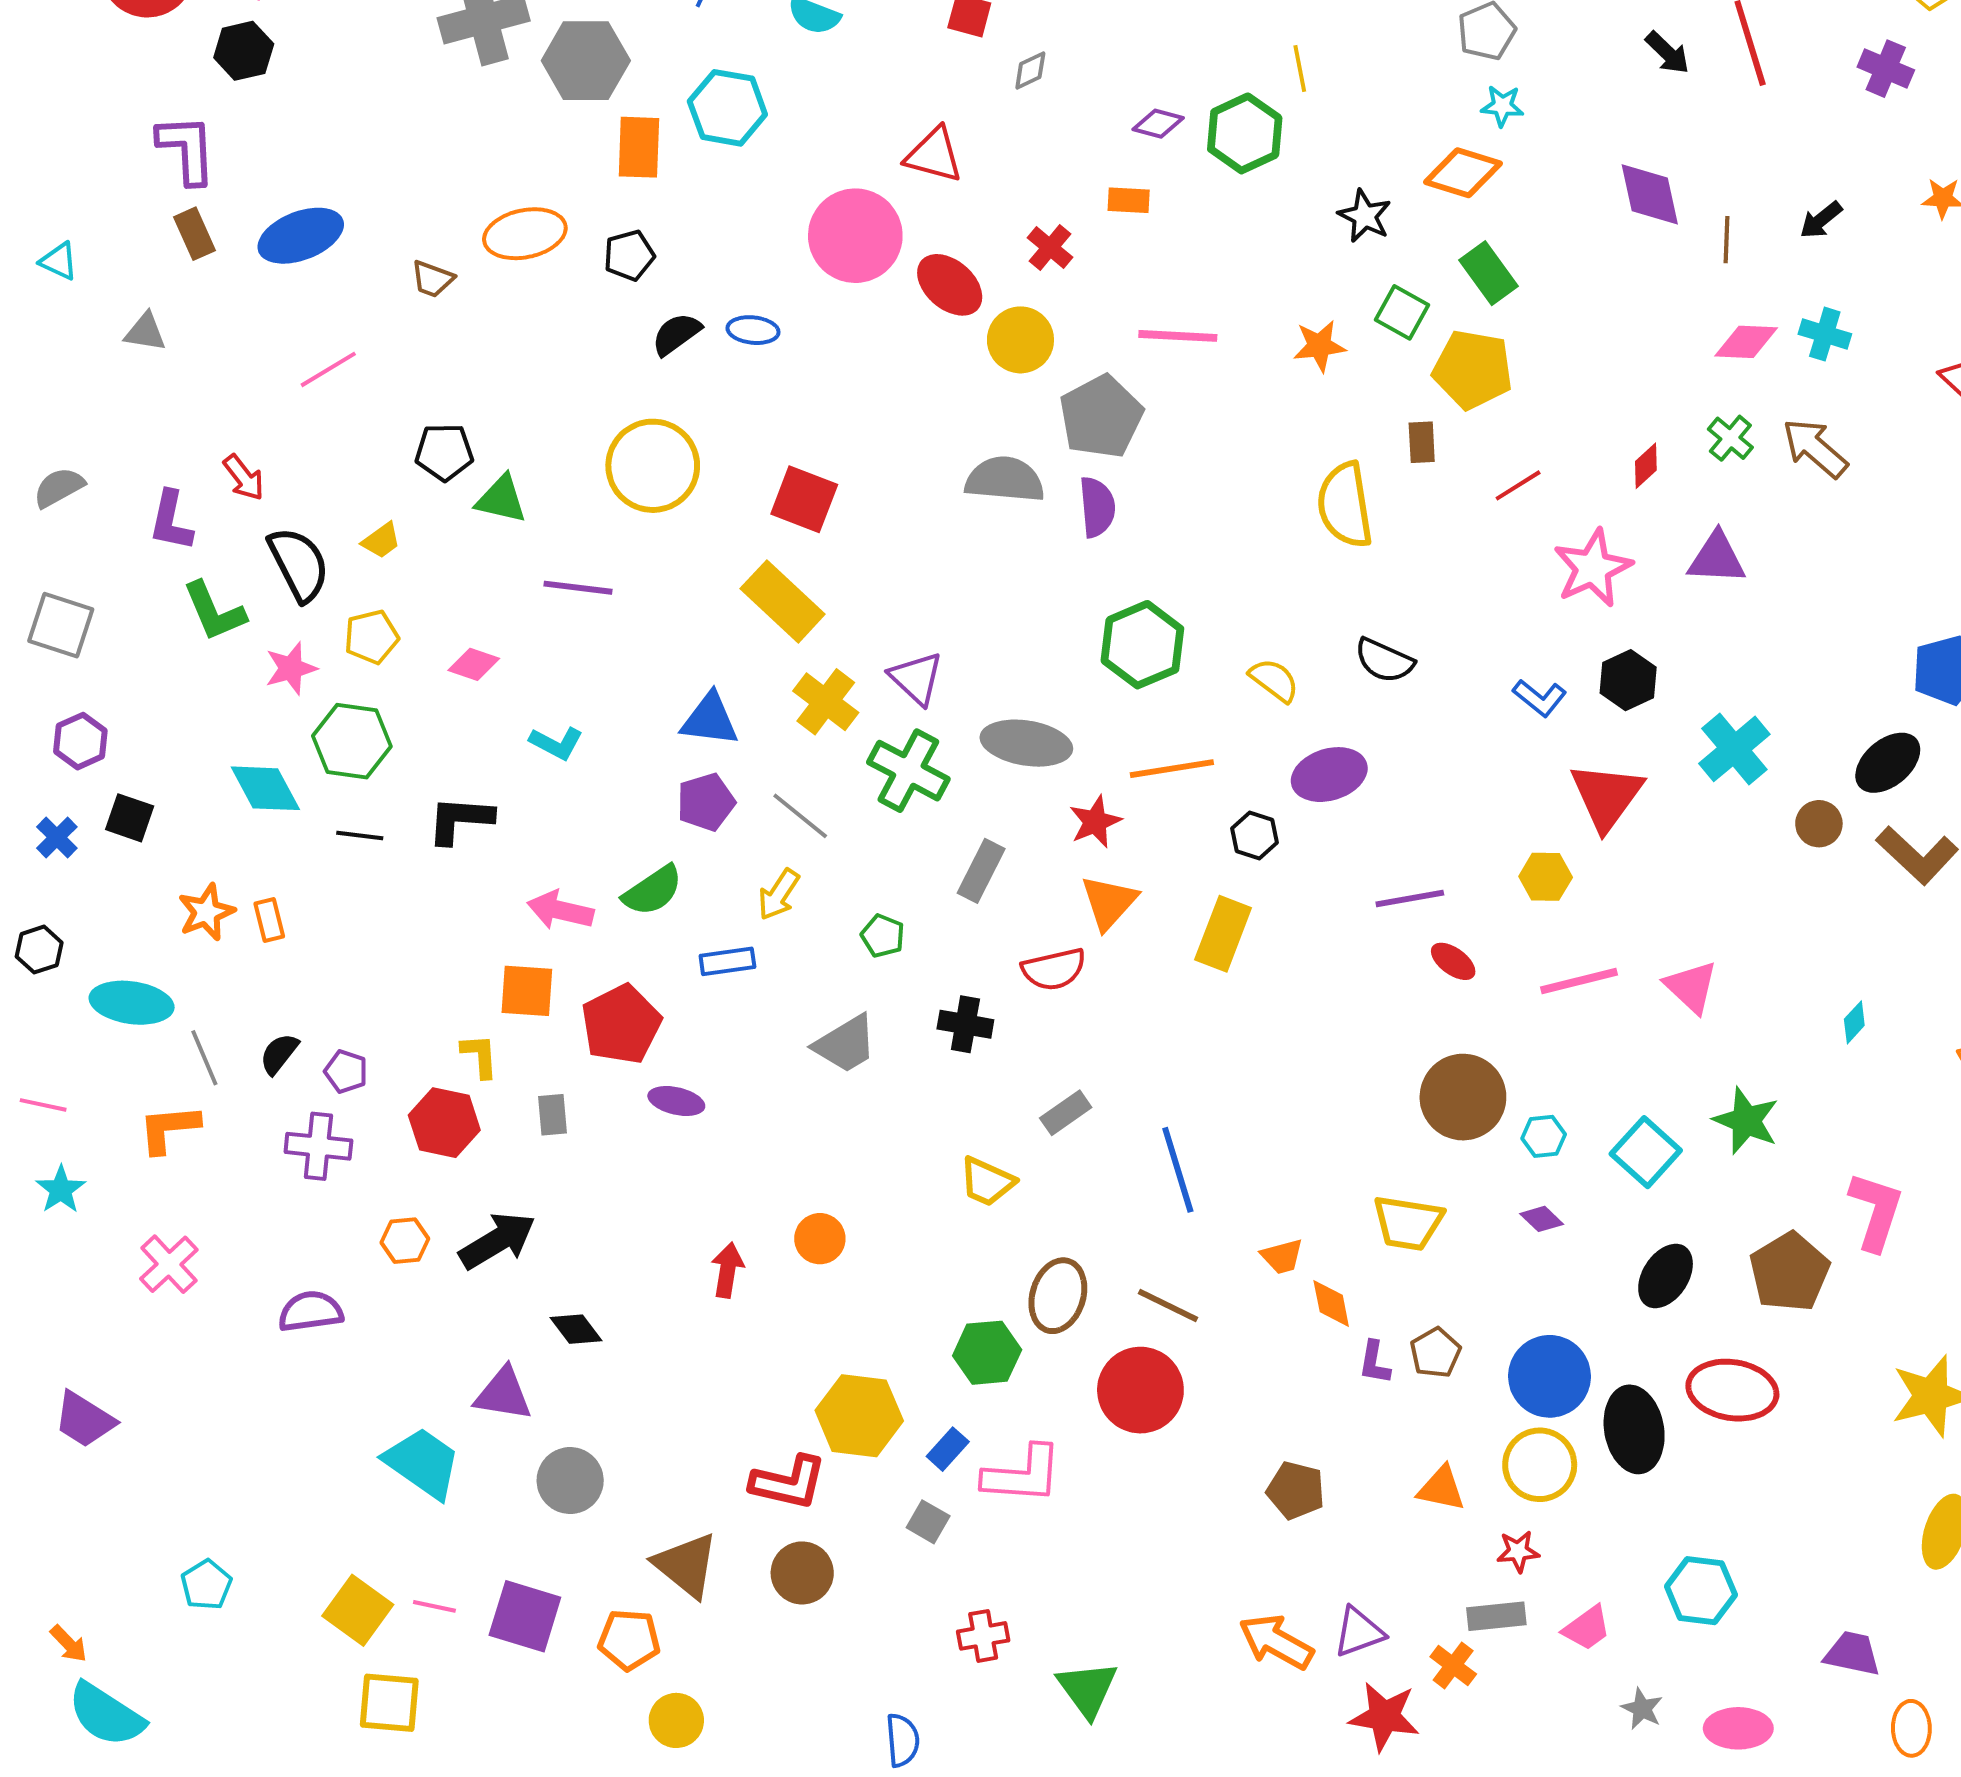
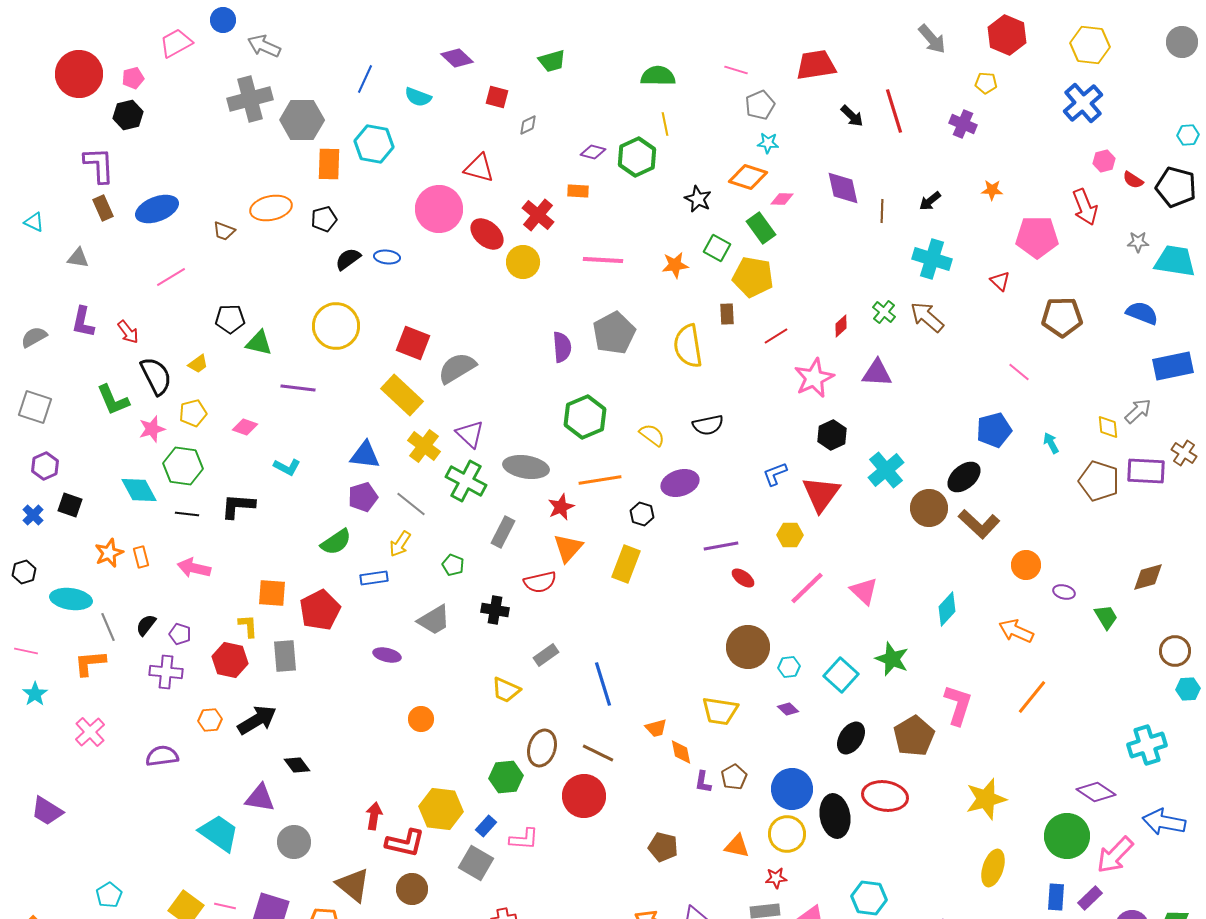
red cross: (1050, 247) -> (538, 215), size x1.4
cyan cross: (1825, 334) -> (932, 259), size x1.5
pink diamond: (1746, 342) -> (782, 199), moved, size x0.7
gray pentagon: (1101, 417) -> (614, 333), moved
gray semicircle: (1005, 480) -> (457, 368), moved, turned -36
purple L-shape: (171, 521) -> (83, 322), moved
black semicircle: (1384, 660) -> (708, 425), turned -36
blue L-shape: (1540, 698) -> (775, 474), moved, turned 120
brown circle: (1819, 824) -> (929, 508), size x1.6
pink arrow: (560, 910) -> (194, 568), moved
pink line: (1579, 981) -> (807, 588), turned -30
cyan diamond: (1854, 1022) -> (947, 609), size x1.6
purple ellipse: (676, 1101) -> (387, 655), moved
gray rectangle: (552, 1115) -> (285, 656), size x1.5
red arrow: (727, 1270) -> (374, 816), moved
pink L-shape: (1022, 1475) -> (524, 839), size x0.7
gray square: (928, 1522) -> (476, 863), size x1.6

